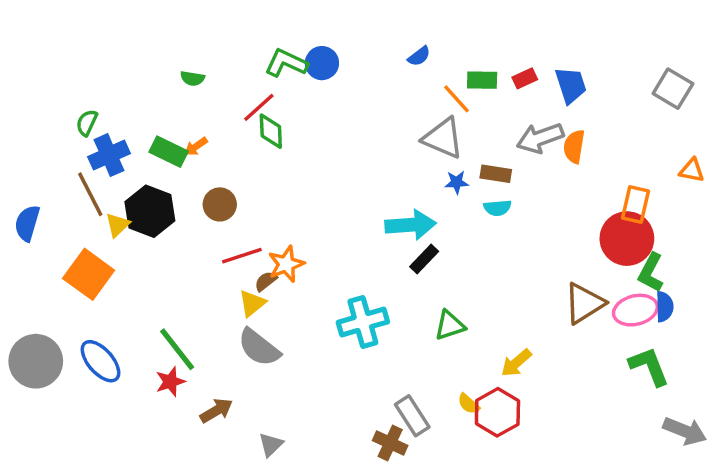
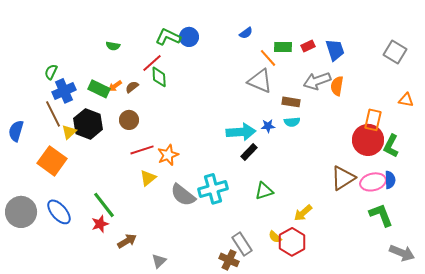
blue star: (457, 182) -> (268, 126), moved
green L-shape: (651, 273) -> (391, 146), moved
brown semicircle: (266, 281) -> (132, 87), moved
gray semicircle: (259, 348) -> (183, 195), moved

